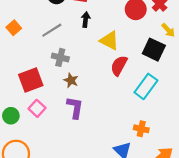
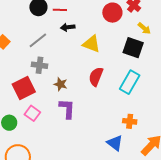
black arrow: (86, 20) -> (68, 27), turned -96
gray cross: (60, 57) -> (39, 65), moved
red semicircle: (119, 66) -> (96, 77), moved

